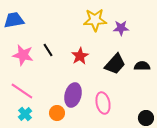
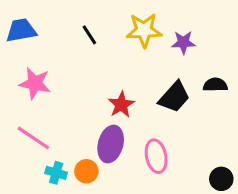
black line: (48, 50) -> (89, 35), moved
red star: (80, 56) -> (121, 105), moved
black semicircle: (142, 66) -> (215, 85), moved
cyan cross: (25, 114) -> (56, 173), moved, turned -32

